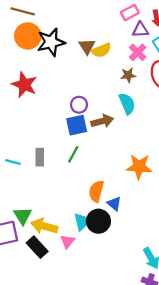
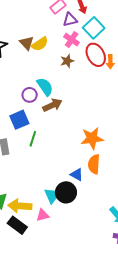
cyan semicircle: (127, 104) -> (45, 87), moved
blue square: (77, 125) -> (19, 120), moved
orange semicircle: (96, 191) -> (94, 164), moved
pink triangle: (68, 242) -> (43, 215), turned 48

